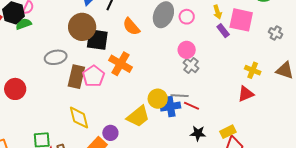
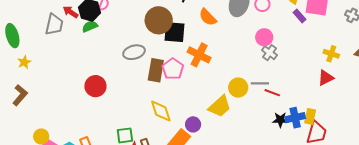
green semicircle: (24, 24) -> (90, 26), moved
blue cross: (170, 107) -> (295, 118), moved
yellow rectangle: (228, 132) -> (310, 116), turned -49

